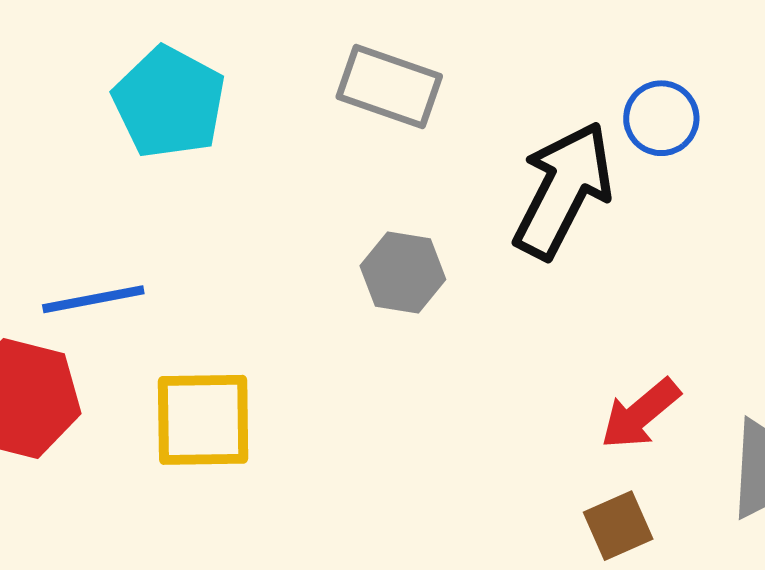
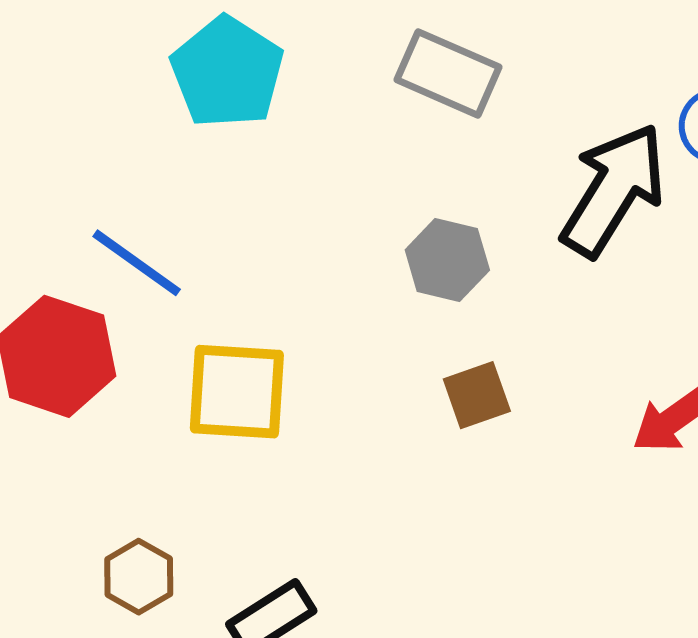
blue line: (93, 299) -> (137, 263), turned 42
brown square: (618, 526) -> (477, 395), moved

